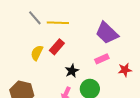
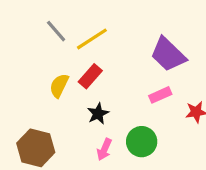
yellow line: (58, 23) -> (92, 39), turned -35
black star: (72, 71) -> (98, 114), moved

